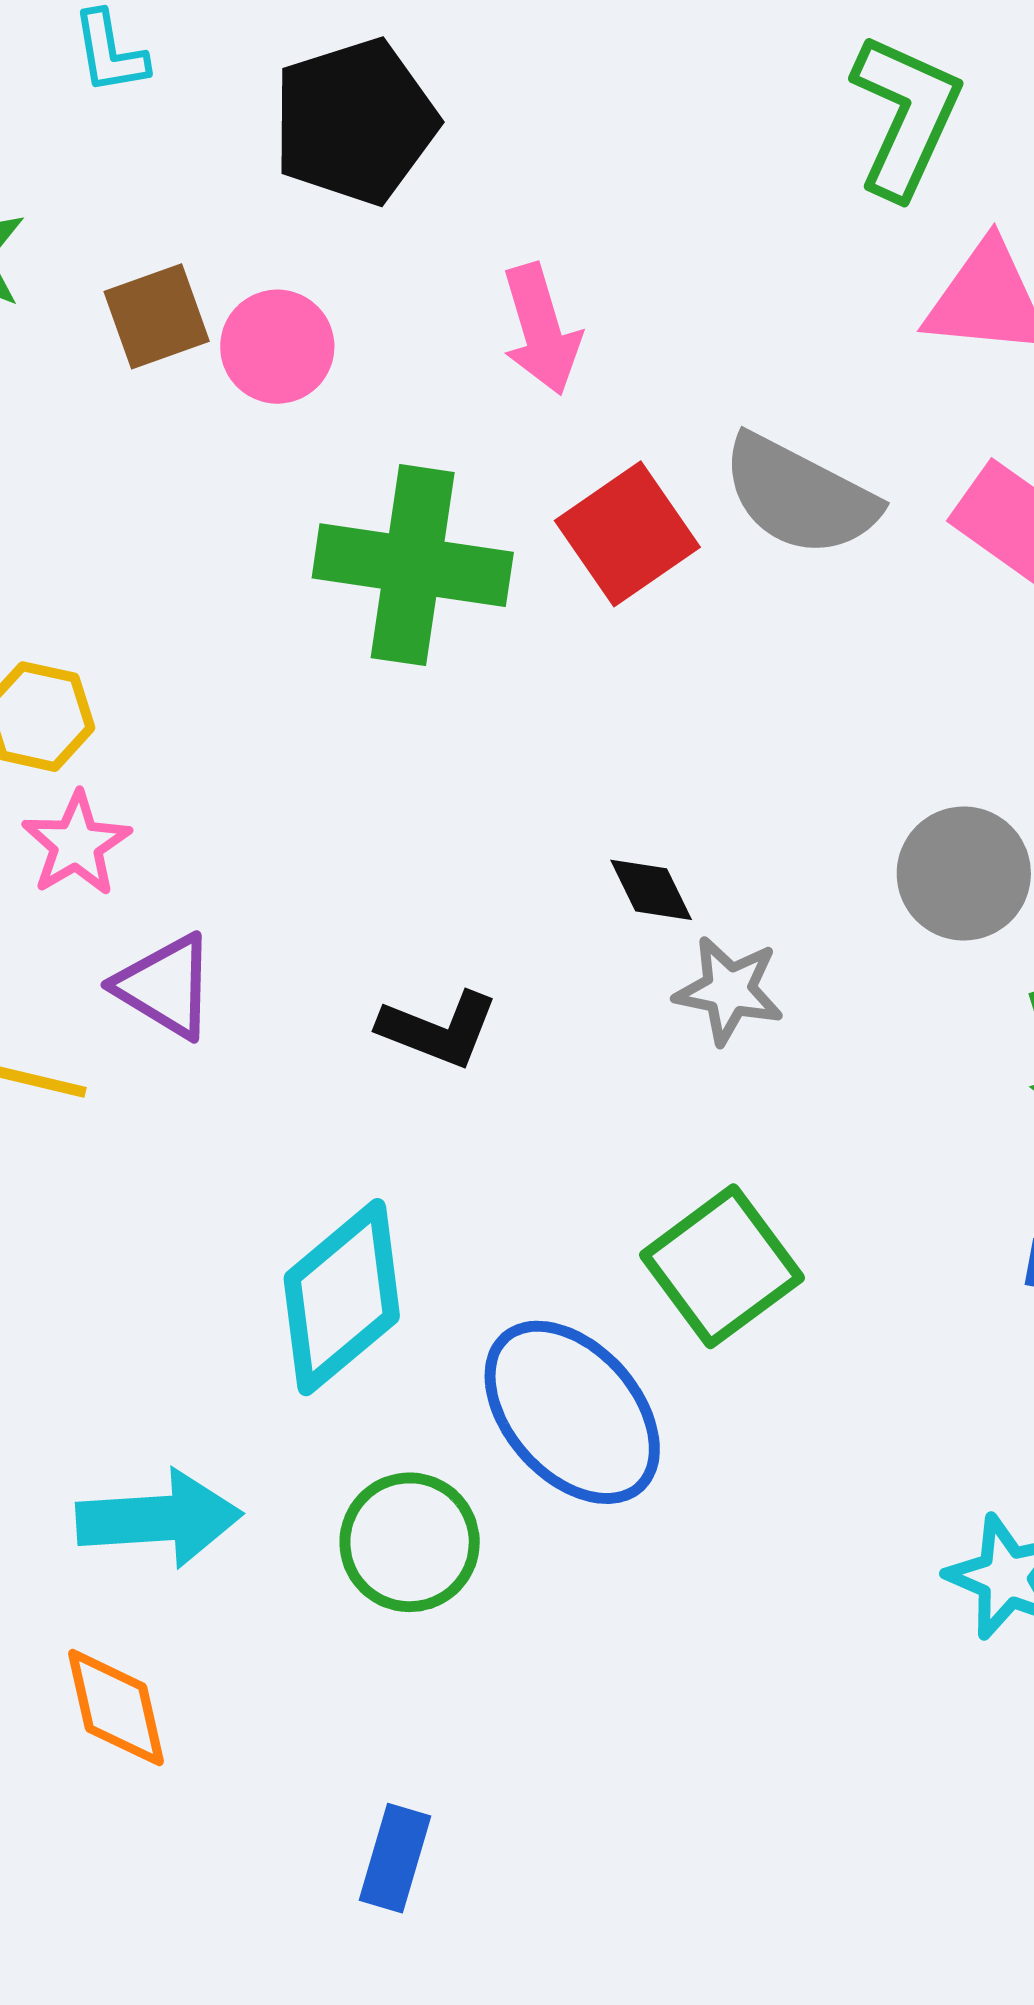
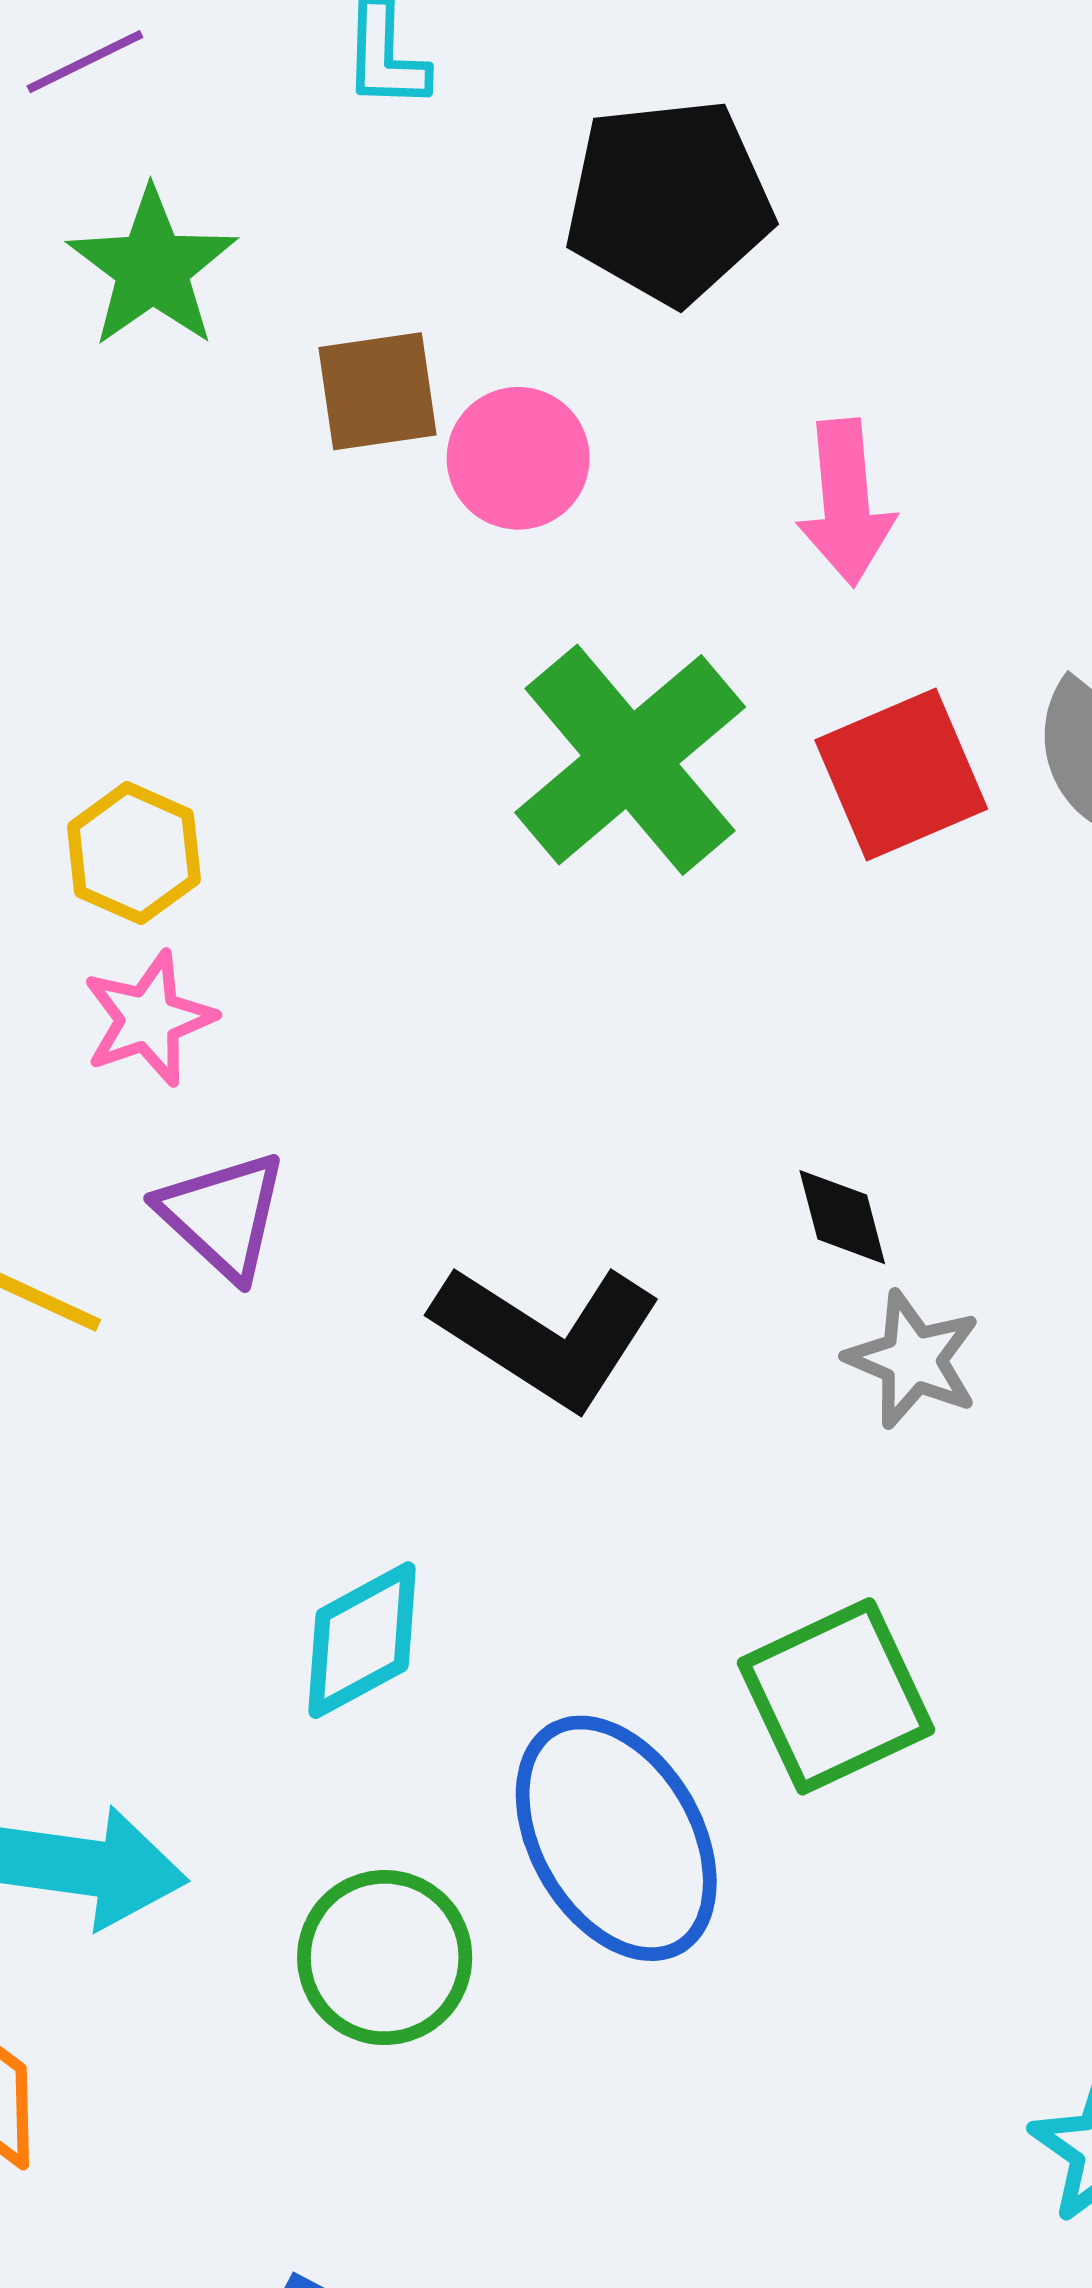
green cross: (413, 565) -> (630, 760), turned 30
black L-shape: (438, 1029) -> (547, 1335), size x1.5
cyan diamond: (342, 1297) -> (362, 1640), size x0.7

